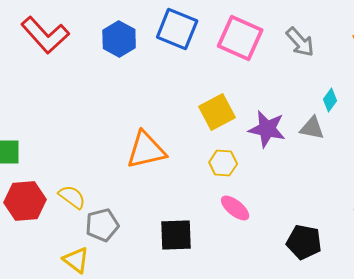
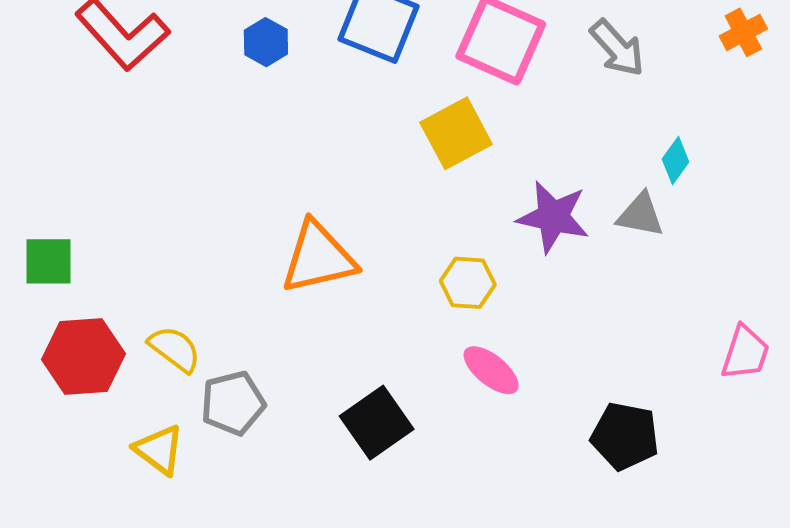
blue hexagon: (119, 39) -> (266, 42), size x0.7
yellow square: (217, 112) -> (456, 133), moved
black square: (176, 235) -> (377, 423), turned -33
yellow triangle: (76, 260) -> (159, 450), moved

